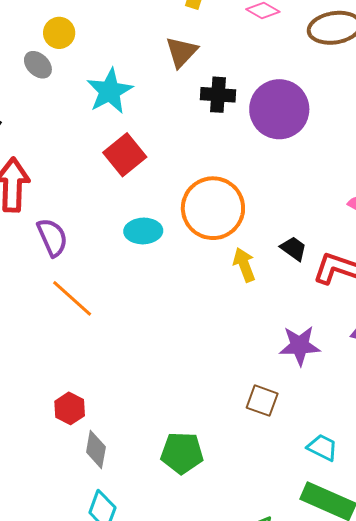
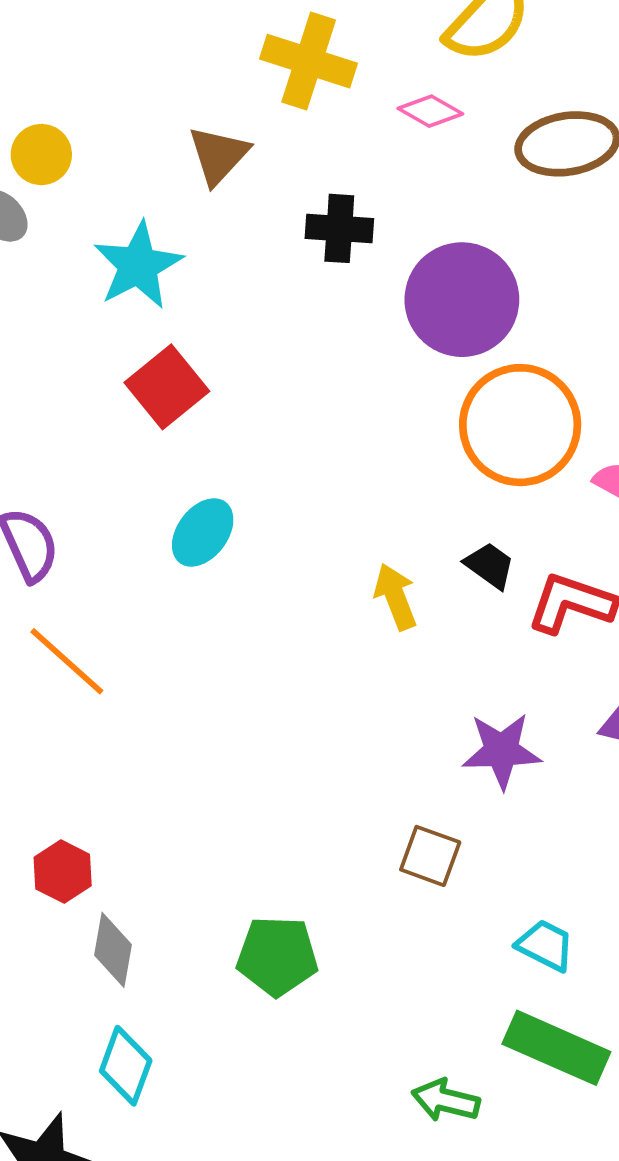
brown triangle: (181, 52) -> (218, 155), moved
black cross: (218, 95) -> (339, 228), moved
orange circle: (213, 208) -> (520, 425), moved
cyan ellipse: (143, 231) -> (203, 532), turned -51

